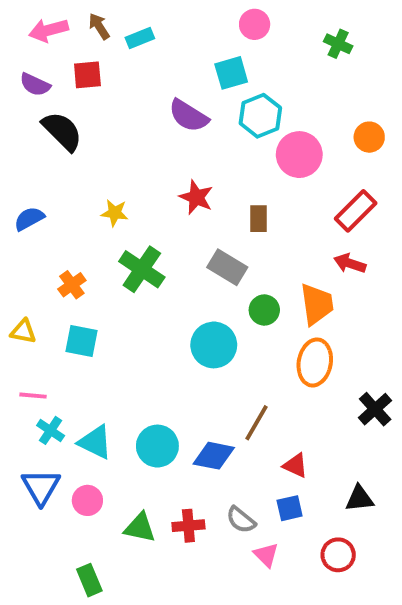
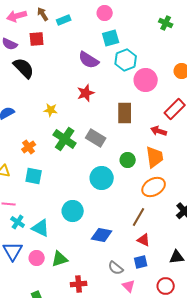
pink circle: (255, 24) -> (105, 13), moved
red star: (196, 197) -> (86, 93), moved, turned 30
brown rectangle: (258, 219) -> (125, 113), size x1.5
red arrow: (350, 263) -> (159, 131), moved
gray rectangle: (227, 267) -> (96, 138), moved
orange ellipse: (315, 362) -> (154, 187), turned 50
brown line: (256, 423) -> (139, 217), moved
cyan circle: (157, 446) -> (73, 211), moved
red cross: (188, 526) -> (79, 284), moved
green triangle: (140, 528) -> (60, 259), moved, turned -30

